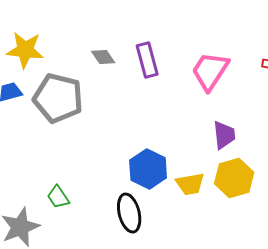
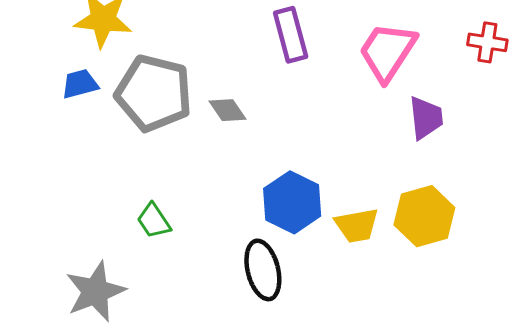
gray diamond: (103, 57) -> (228, 110), moved
purple trapezoid: (224, 135) -> (426, 118), moved
green trapezoid: (58, 197) -> (154, 221), moved

